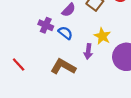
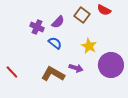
purple cross: (46, 25) -> (37, 27), moved
purple arrow: (88, 51) -> (76, 68), moved, turned -80

